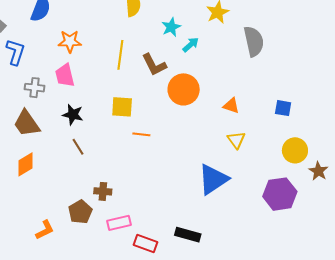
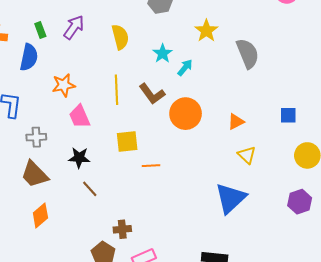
pink trapezoid: (65, 75) -> (79, 117), moved
orange triangle: (231, 106) -> (236, 122), turned -36
purple hexagon: (280, 194) -> (300, 202), size x0.7

